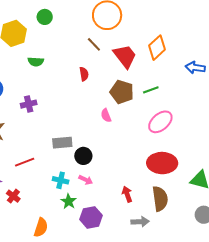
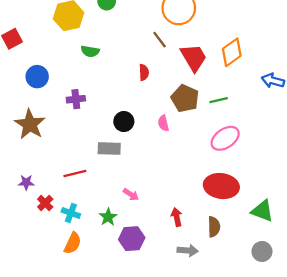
black circle: (83, 156) -> (124, 122), moved
red line: (25, 162) -> (75, 173), moved
cyan cross: (61, 180) -> (71, 213), moved
brown semicircle: (160, 199) -> (214, 227), size x0.7

